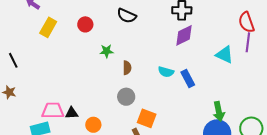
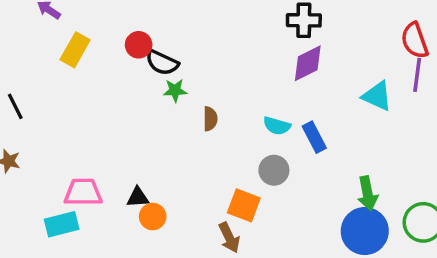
black semicircle: (127, 16) -> (162, 63), moved
gray circle: (126, 97) -> (274, 170), moved
black triangle: (72, 113) -> (138, 197), moved

